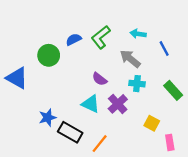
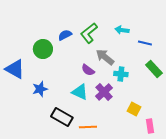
blue line: (164, 49) -> (145, 43), turned -48
gray arrow: (130, 59) -> (105, 57), moved
green rectangle: (173, 90) -> (154, 69), moved
blue star: (48, 118) -> (40, 89), moved
orange line: (100, 144) -> (88, 127), turned 48

